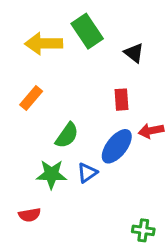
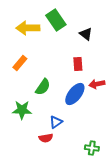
blue triangle: (87, 173) -> (56, 122), moved
green star: (51, 174) -> (22, 110), moved
red semicircle: (30, 215) -> (46, 138), moved

